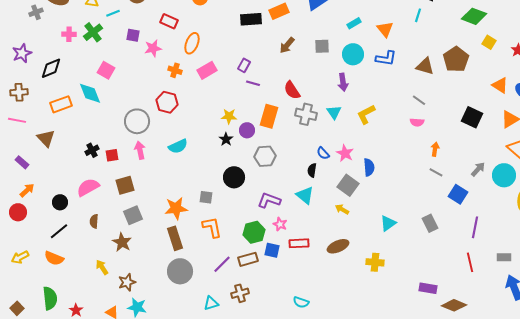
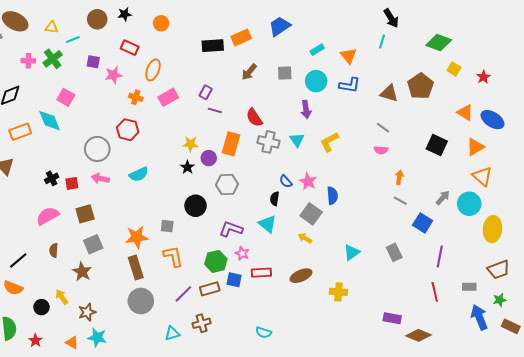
pink arrow: (140, 150) -> (100, 178), turned -66
black circle: (60, 202) -> (41, 307), moved

